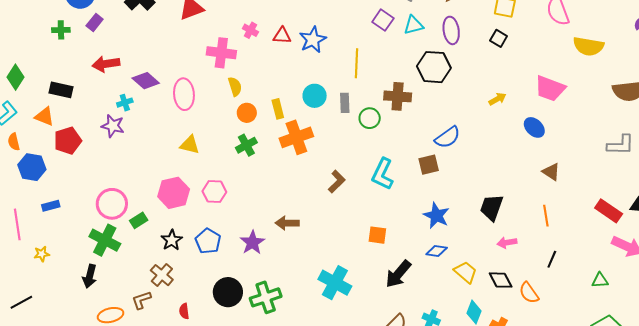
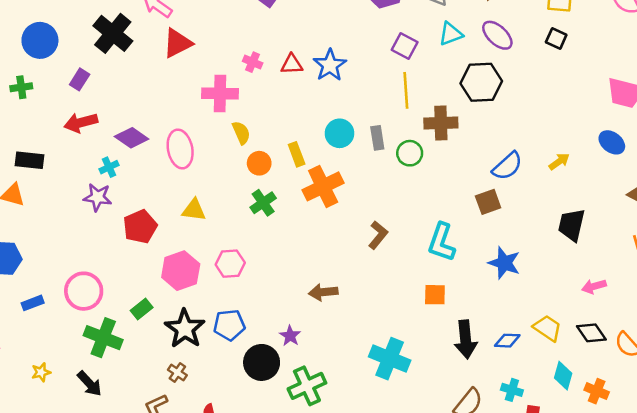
purple square: (383, 20) -> (405, 46), moved
purple rectangle: (95, 22) -> (80, 79), moved
purple ellipse: (451, 30) -> (497, 35), turned -32
yellow line: (356, 63) -> (406, 90), moved
yellow arrow: (497, 99) -> (559, 162), moved
red pentagon: (68, 141) -> (140, 227), moved
cyan L-shape: (383, 174) -> (442, 242), moved
pink circle: (112, 204) -> (84, 291), moved
black trapezoid: (491, 207) -> (572, 225), moved
black star: (172, 240) -> (185, 329), size x1.5
blue pentagon: (208, 241) -> (229, 325), turned -30
purple star: (252, 243) -> (290, 336), moved, size x0.7
blue diamond: (437, 251) -> (507, 341), moved
yellow star: (42, 254) -> (41, 372), moved
black arrow: (398, 274) -> (466, 339), turned -40
brown cross: (162, 275) -> (177, 372), size x0.7
black arrow: (90, 276) -> (90, 384), turned -50
black circle: (228, 292) -> (262, 362), moved

